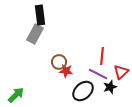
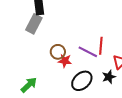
purple line: (98, 74) -> (88, 52), moved
green arrow: (16, 95) -> (29, 85), moved

